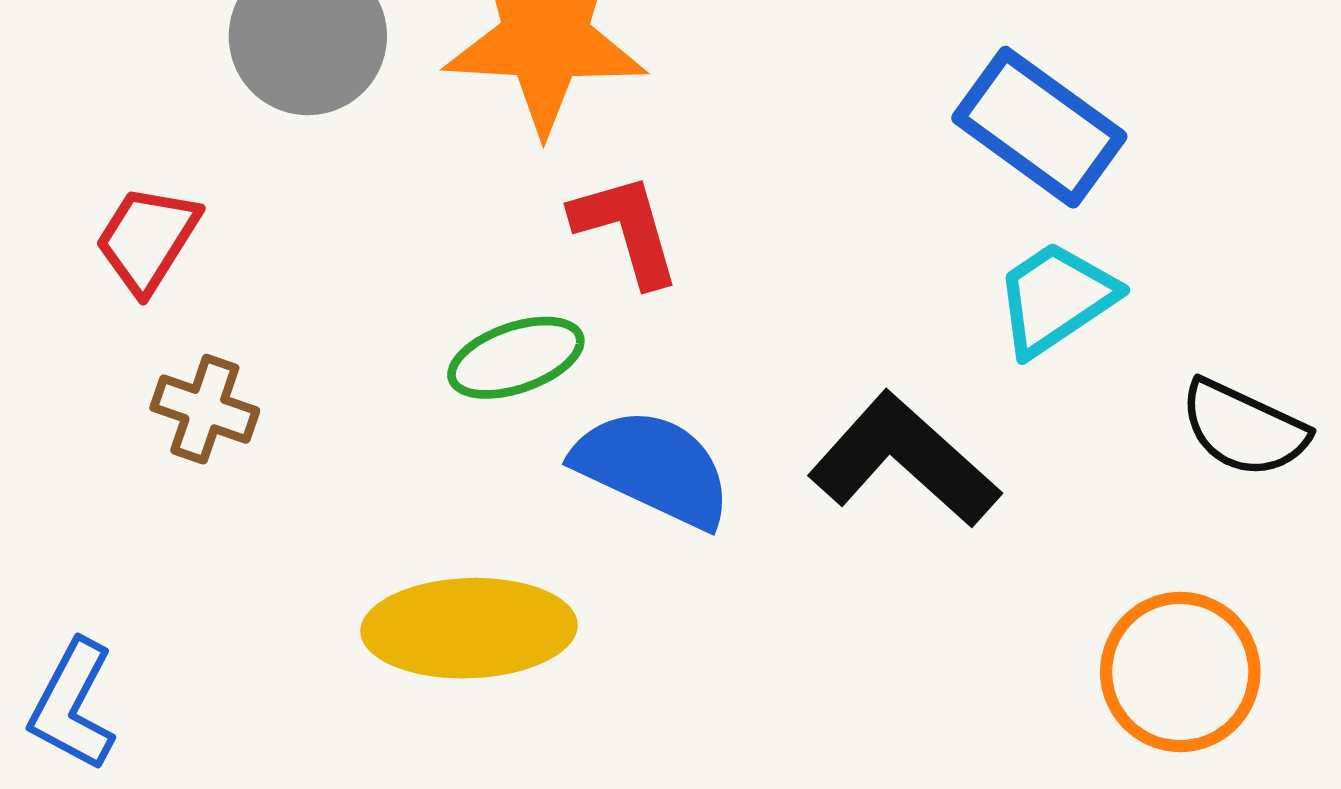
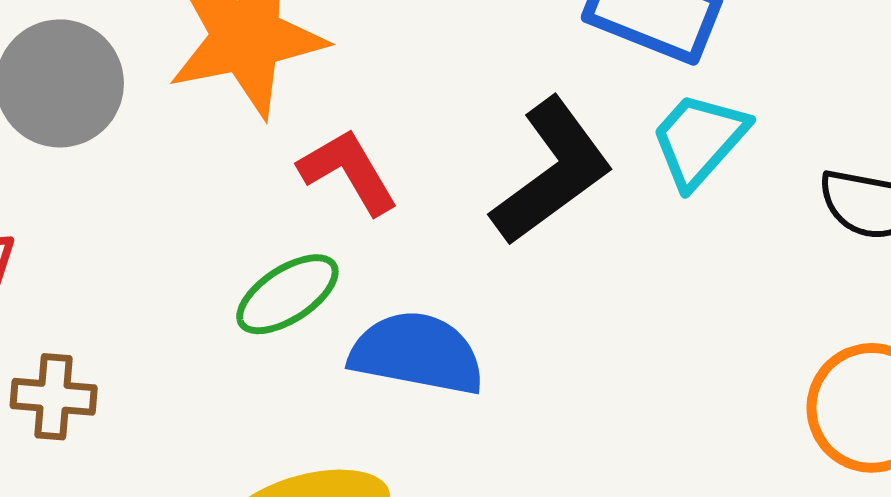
black L-shape: (904, 460) -> (552, 172), moved, turned 116

